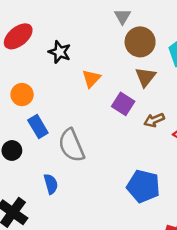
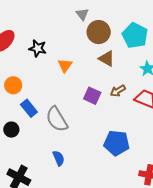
brown triangle: (145, 77) -> (107, 59), turned -30
purple square: (123, 104) -> (92, 96), moved
blue semicircle: (51, 184) -> (59, 158), moved

